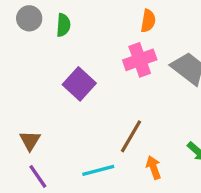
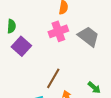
green semicircle: (63, 25) -> (11, 26), moved

